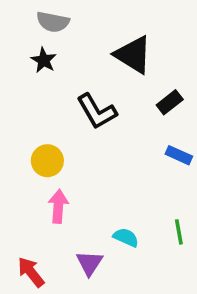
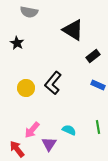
black star: (44, 60) -> (17, 43), moved
black L-shape: (97, 111) -> (53, 83), moved, turned 70
pink arrow: (58, 206) -> (32, 130), moved, turned -144

